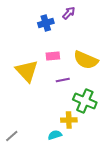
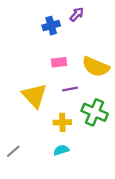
yellow triangle: (27, 71) -> (34, 96), moved
yellow cross: (69, 120) -> (62, 122), moved

